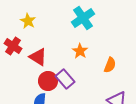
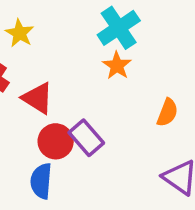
orange star: (80, 51) -> (117, 66), moved

